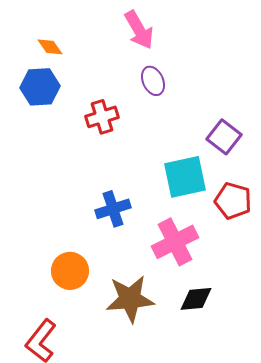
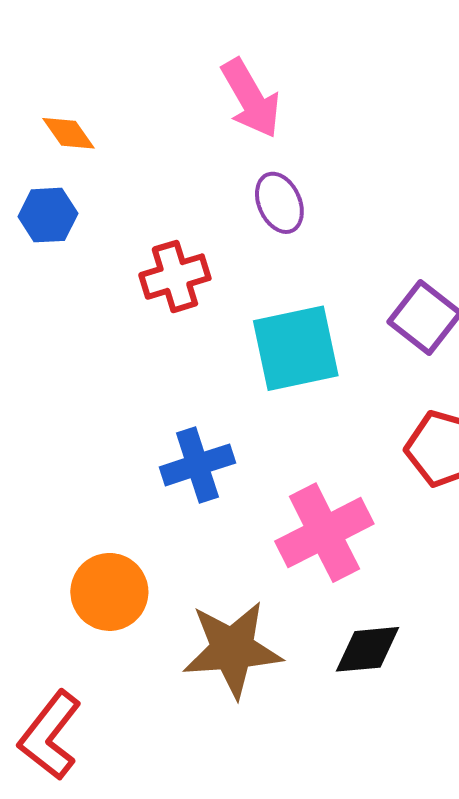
blue hexagon: (40, 87) -> (48, 215), size x0.7
cyan square: (185, 177) -> (296, 348), moved

